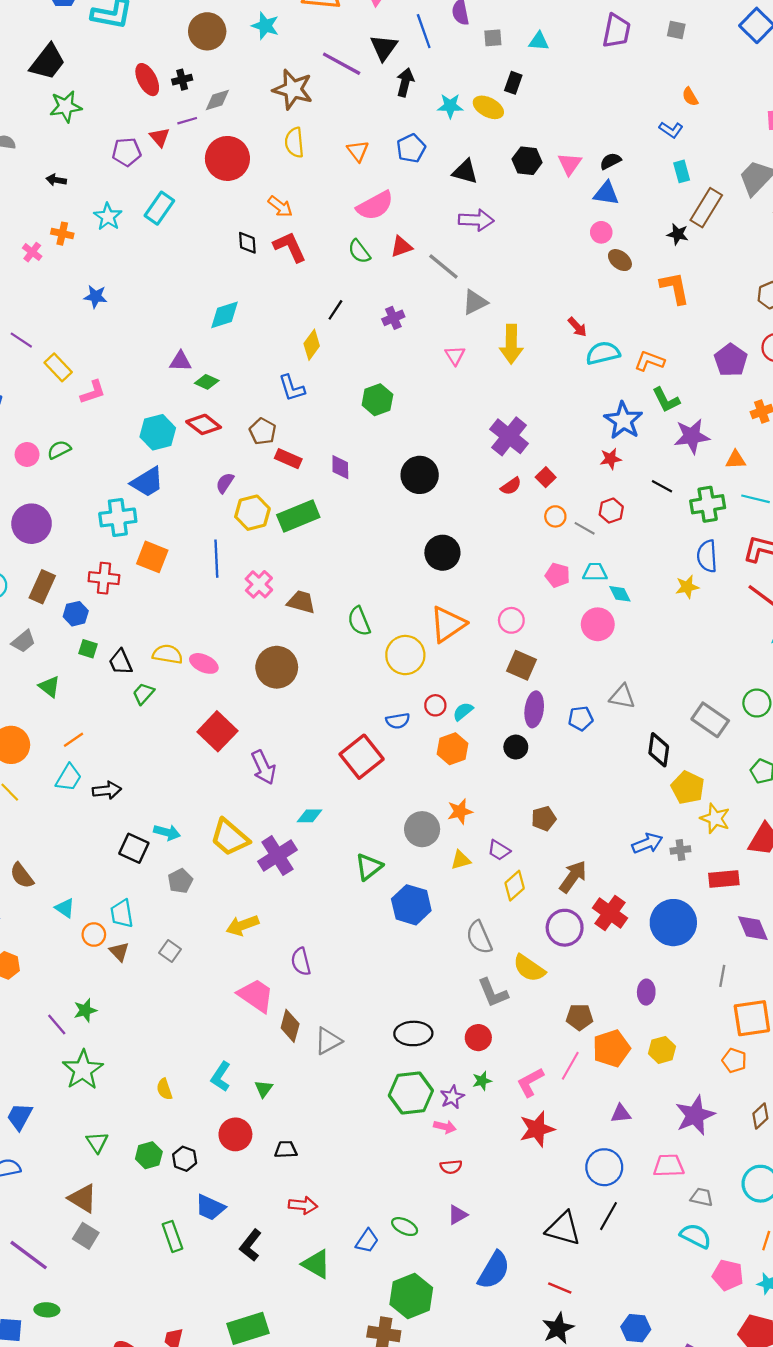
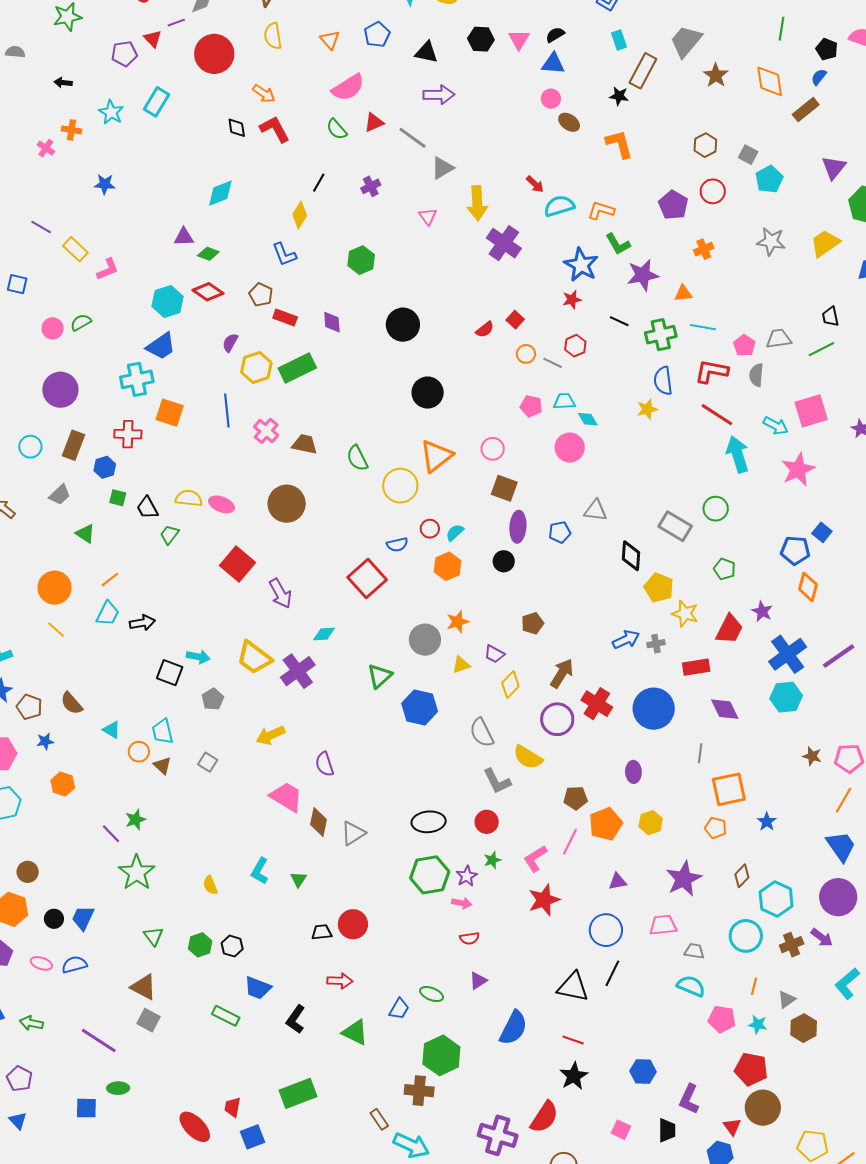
purple cross: (509, 436) -> (504, 243), moved
red circle: (235, 1134) -> (353, 924), moved
green rectangle: (172, 1236) -> (226, 1016), turned -40

